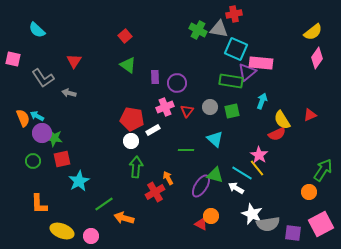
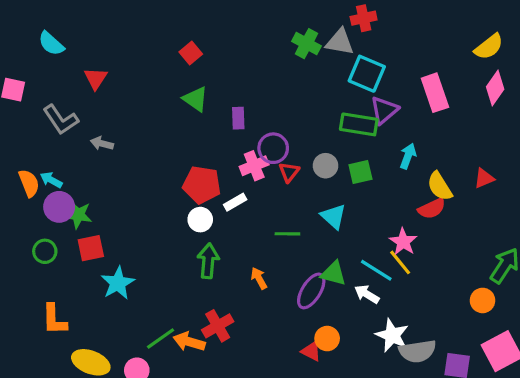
red triangle: (74, 61) -> (96, 78), moved
pink rectangle: (261, 63) -> (435, 93), moved, turned 65
purple circle: (177, 83) -> (273, 148), moved
red cross: (155, 192) -> (218, 326), moved
green line: (104, 204) -> (161, 339), moved

